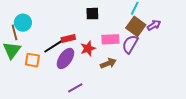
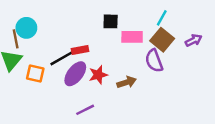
purple arrow: (154, 25) -> (194, 40), moved
pink rectangle: (110, 39) -> (132, 37), moved
purple semicircle: (130, 44) -> (154, 61), turned -54
red star: (88, 48) -> (98, 75), moved

